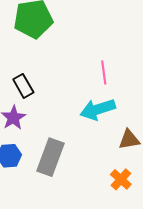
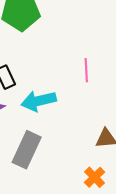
cyan arrow: (98, 109) -> (39, 101), moved

